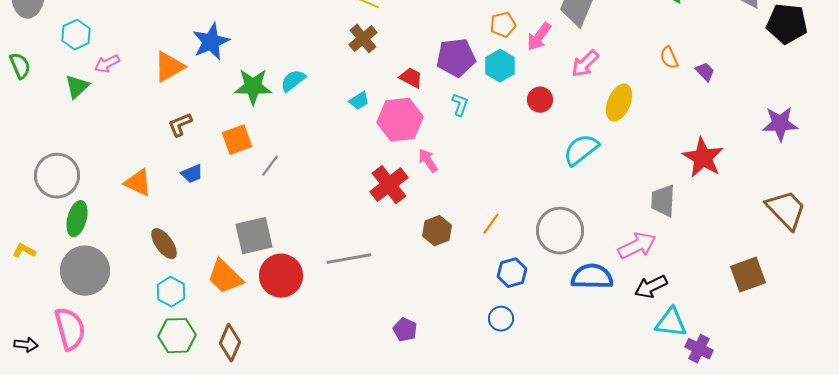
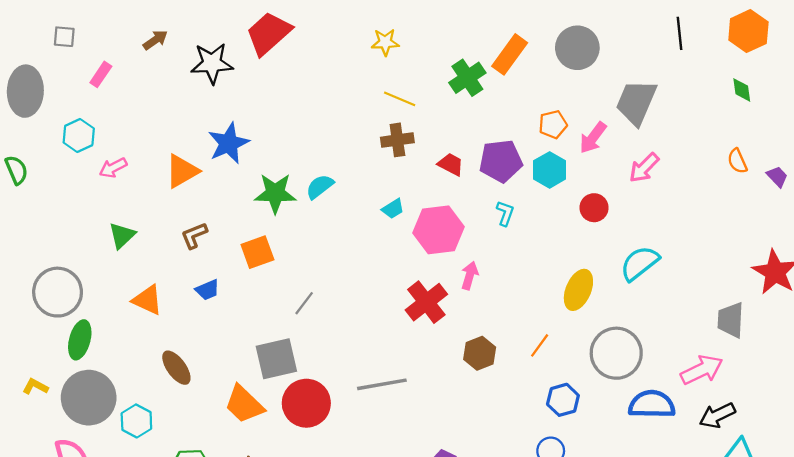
brown cross: (363, 39) -> (397, 140), turned 32
red trapezoid: (411, 78) -> (451, 164), moved
green triangle: (77, 87) -> (122, 235), moved
yellow ellipse: (619, 103) -> (578, 290), moved
pink arrow: (428, 161) -> (470, 275), turned 50
gray line: (270, 166) -> (304, 303), moved
yellow L-shape: (24, 251) -> (35, 387), moved
cyan hexagon: (171, 292) -> (136, 421), moved

